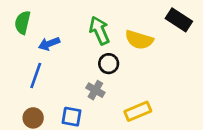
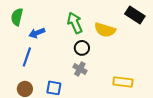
gray cross: (95, 90) -> (80, 69), moved
yellow rectangle: (138, 111) -> (123, 82), moved, turned 30

